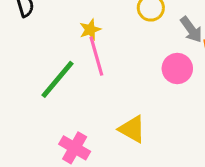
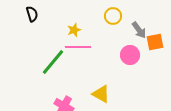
pink line: (96, 56) -> (78, 47), turned -75

